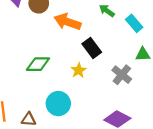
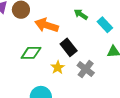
green diamond: (38, 64) -> (31, 53), moved
gray cross: (122, 75) -> (86, 69), moved

